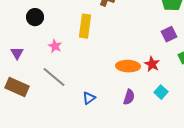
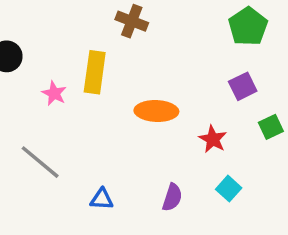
pink star: (55, 46) -> (54, 93), moved
orange ellipse: (128, 66) -> (156, 111), moved
blue triangle: (89, 98) -> (102, 199), turned 40

